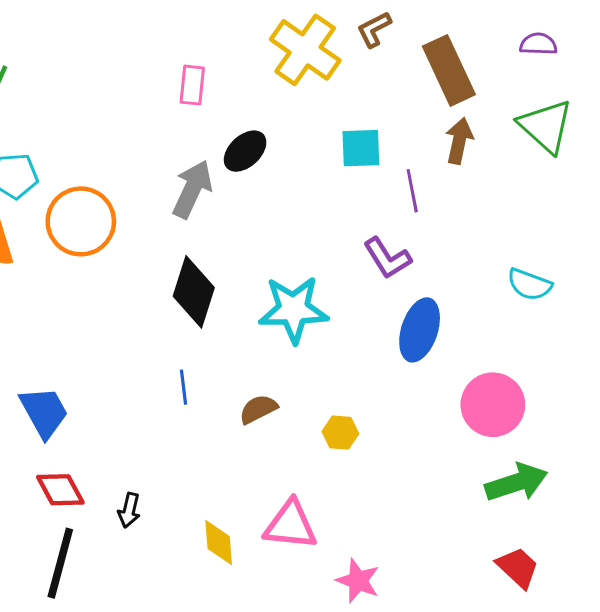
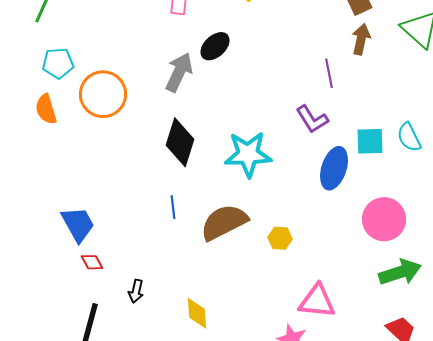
cyan square: (361, 148) -> (370, 141), moved
cyan semicircle: (530, 284) -> (409, 137), turned 44
brown semicircle: (258, 409) -> (224, 222), size x1.8
red diamond: (60, 490) -> (92, 262), moved, size x0.7
pink triangle: (291, 525) -> (317, 301), moved

